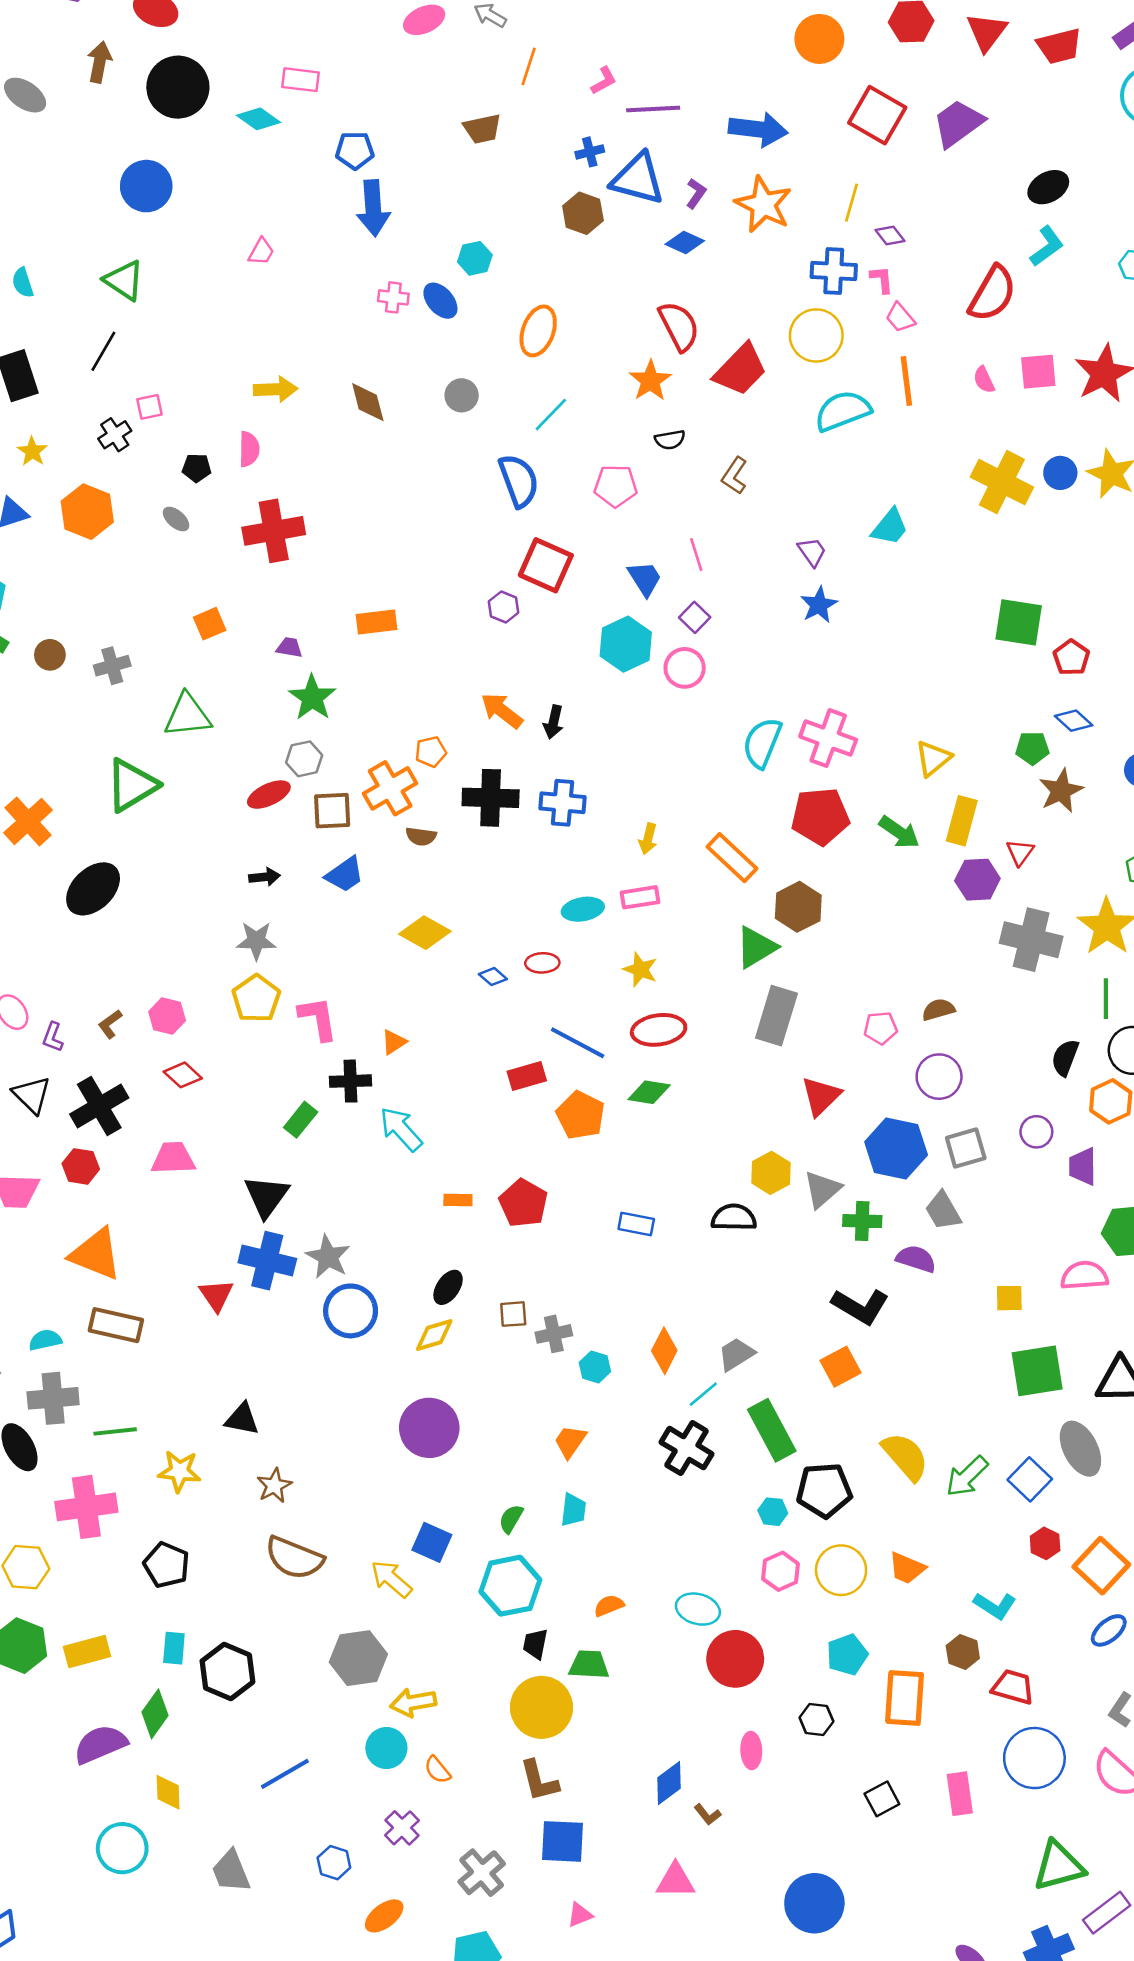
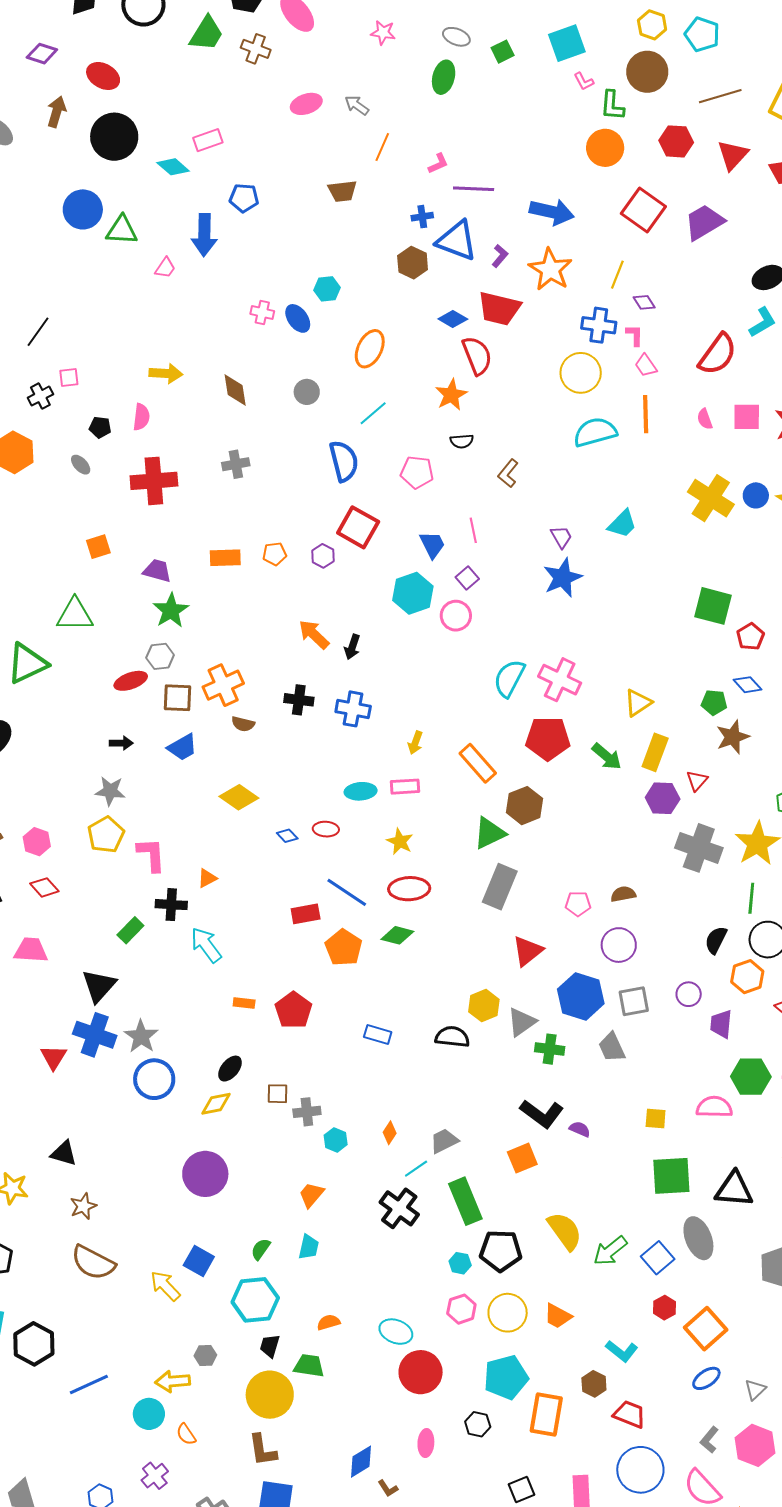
pink rectangle: (301, 80) -> (208, 140), turned -32
blue arrow: (373, 208) -> (204, 235), moved
blue diamond: (685, 242) -> (453, 319), moved
green triangle: (124, 280) -> (122, 230), moved, turned -36
red trapezoid: (740, 370) -> (499, 309), moved, turned 54
blue star: (819, 605) -> (563, 578), size x1.4
purple trapezoid: (289, 648) -> (157, 571), size x1.4
gray cross: (112, 666) -> (236, 464), moved
orange pentagon: (431, 752) -> (275, 554), moved
black cross: (491, 798) -> (299, 700), size x0.7
purple semicircle: (916, 1259) -> (580, 1129), moved, size x0.7
orange diamond: (664, 1351) -> (390, 1133), size x0.7
cyan pentagon: (847, 1655) -> (506, 1377), size x1.4
gray hexagon: (358, 1658) -> (205, 1355), moved, size x0.5
blue line: (285, 1774) -> (89, 1385), moved

